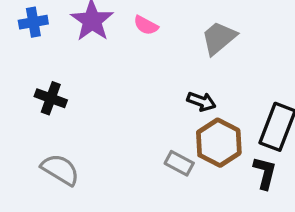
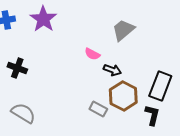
pink semicircle: (146, 25) -> (92, 54), moved

